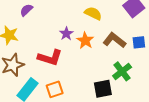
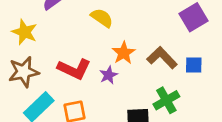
yellow semicircle: (93, 13) -> (102, 18), moved
purple star: (66, 34) -> (109, 75), moved

